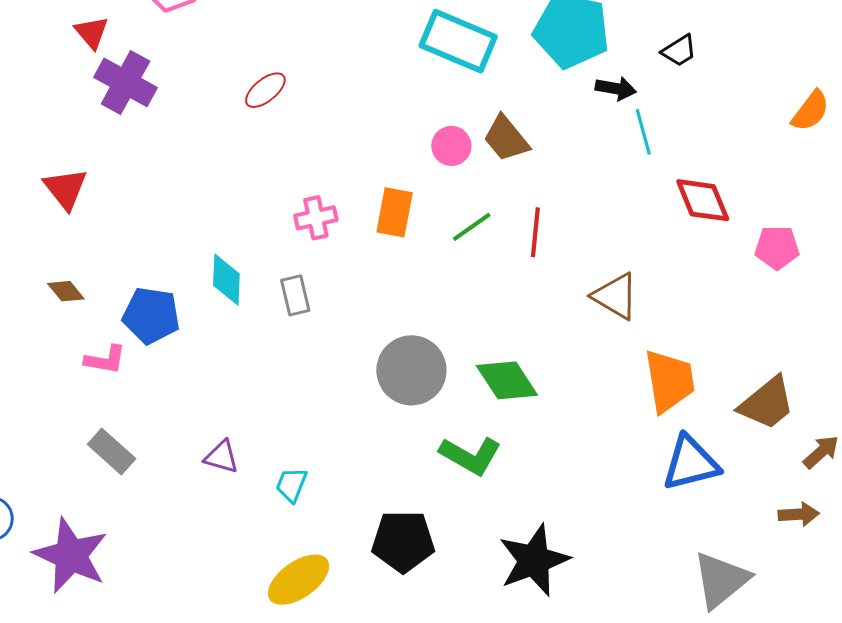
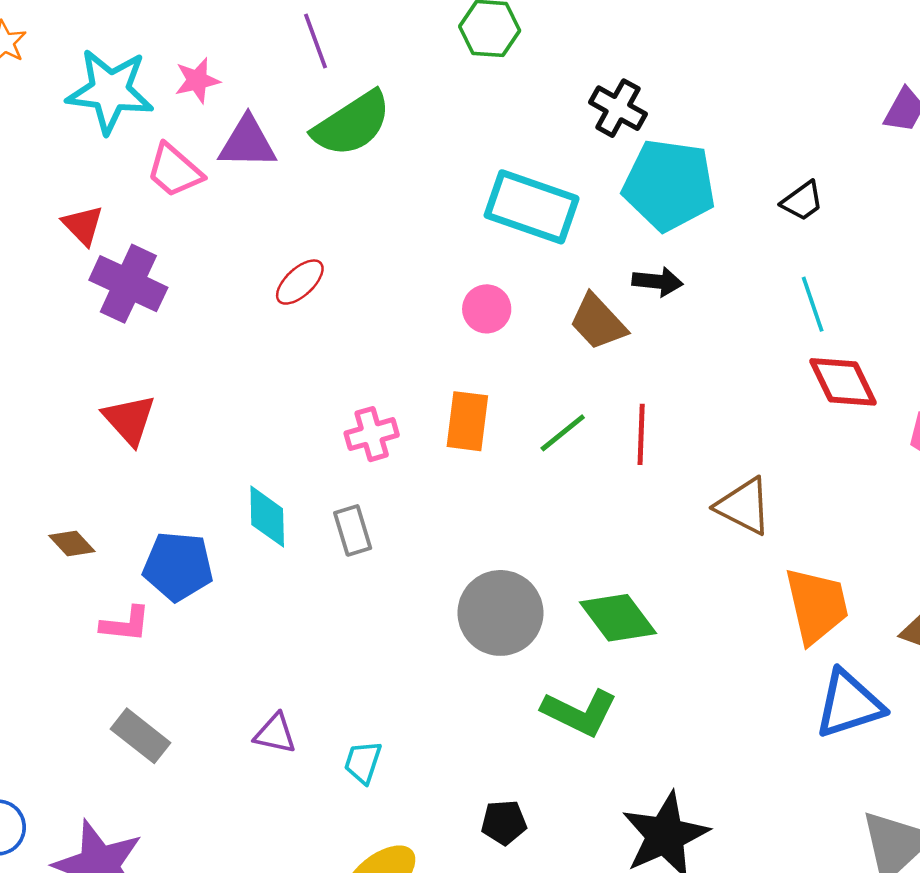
black arrow: (616, 88) -> (657, 282), moved
cyan line: (643, 132) -> (813, 304), moved
pink circle: (451, 146) -> (487, 309), moved
red triangle: (65, 189) -> (129, 420), moved
black pentagon: (403, 541) -> (504, 822), size x0.6

